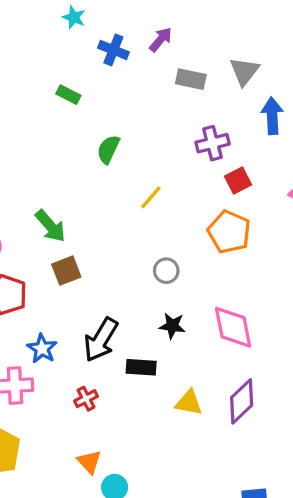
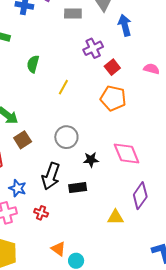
gray circle: (166, 271) -> (66, 137), moved, size x1.5
red cross: (86, 399) -> (41, 213), moved, turned -32
yellow triangle: (189, 403) -> (115, 217), moved

